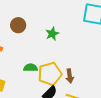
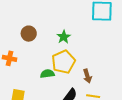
yellow pentagon: (50, 74) -> (63, 62), moved

